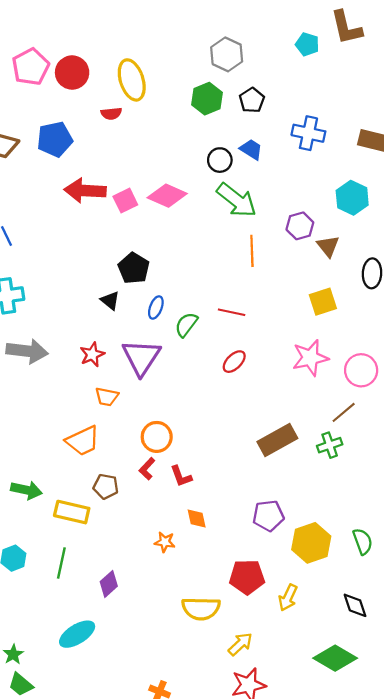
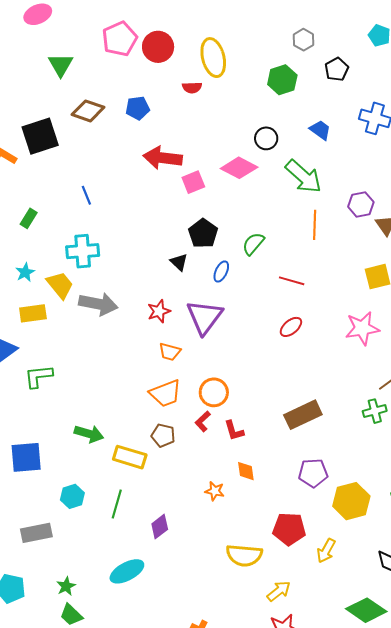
gray hexagon: (227, 54) -> (304, 40), size x0.7
black pentagon: (252, 100) -> (337, 69), moved
blue pentagon: (55, 139) -> (138, 108), size x0.7
black circle: (220, 160) -> (266, 138), moved
pink square: (125, 201) -> (193, 182), moved
green semicircle: (186, 325) -> (253, 244), moved
brown rectangle: (277, 440) -> (303, 415), moved
orange trapezoid: (83, 441) -> (165, 393), moved

